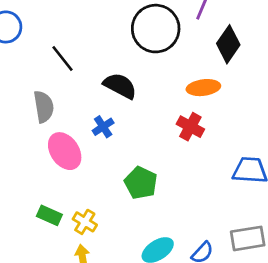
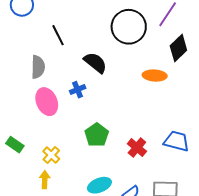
red cross: (190, 127) -> (137, 148), moved
green rectangle: (49, 215) -> (15, 145), moved

